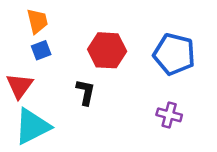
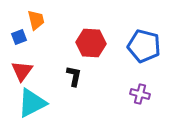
blue square: (41, 50) -> (19, 37), moved

